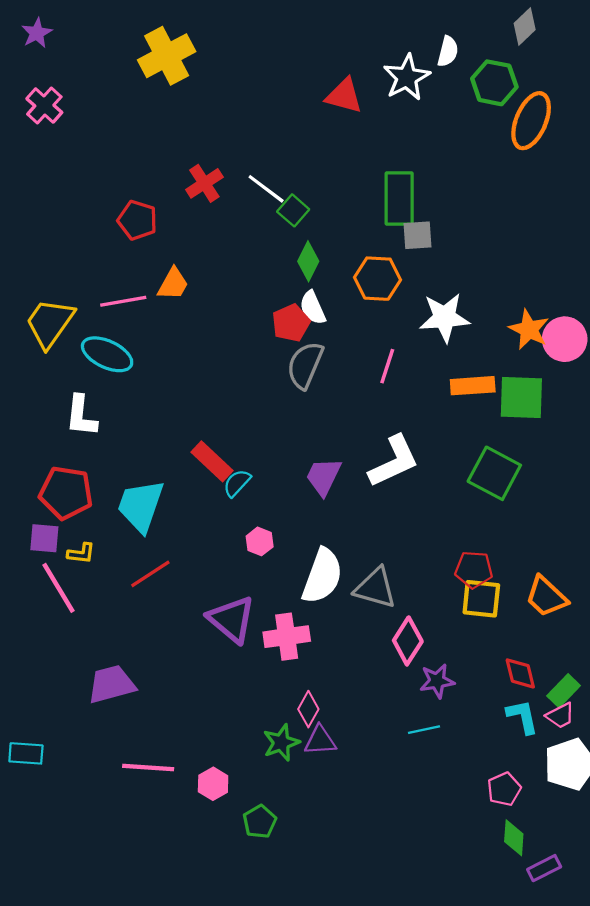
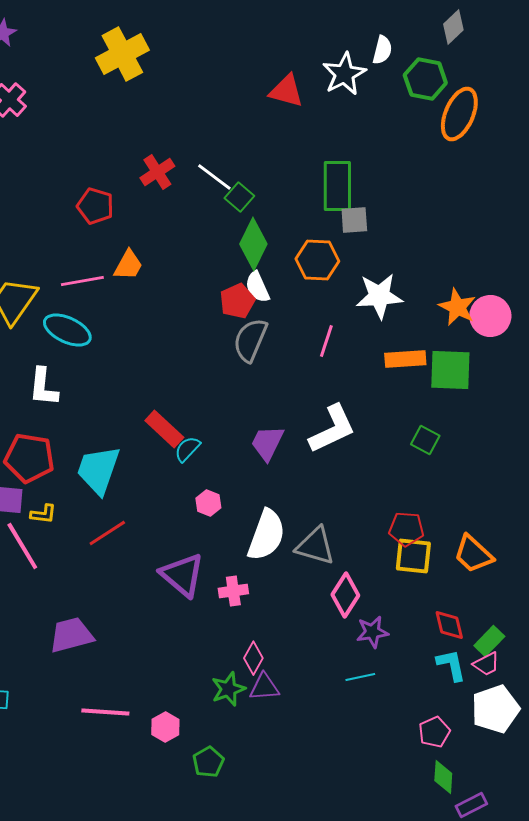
green diamond: (308, 261) -> (253, 244), size x1.4
green square: (494, 473) -> (425, 440), size x0.6
pink cross: (287, 637) -> (233, 591), size x0.7

